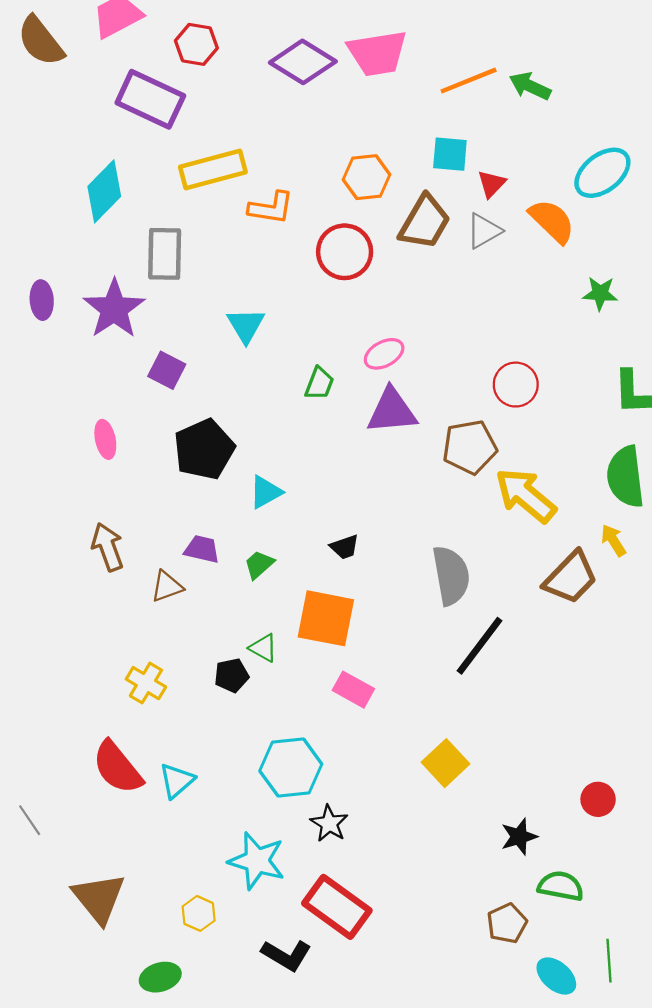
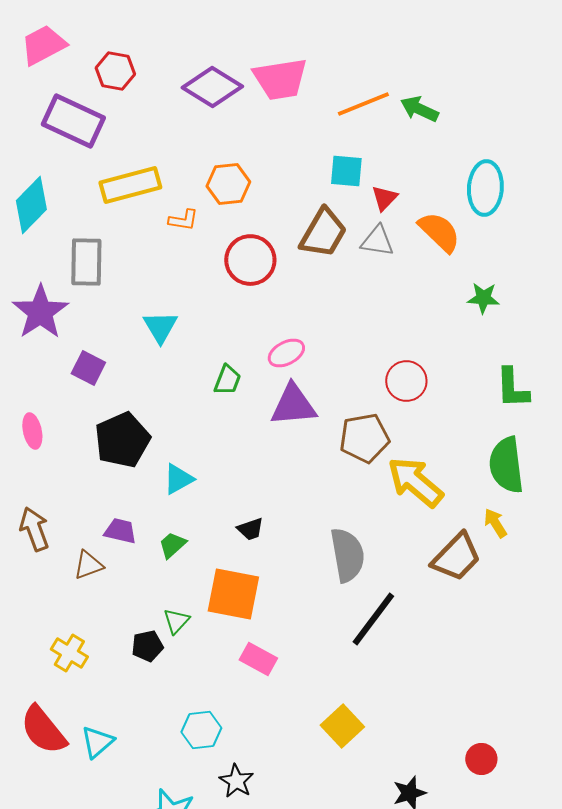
cyan ellipse: (602, 173) -> (485, 188), turned -48
orange hexagon: (367, 177) -> (228, 184), moved
orange L-shape: (271, 208) -> (183, 220), size x0.7
gray triangle: (484, 231) -> (377, 241), turned 39
green triangle: (263, 648) -> (176, 621), turned 44
cyan hexagon: (291, 768) -> (201, 730), size x0.7

